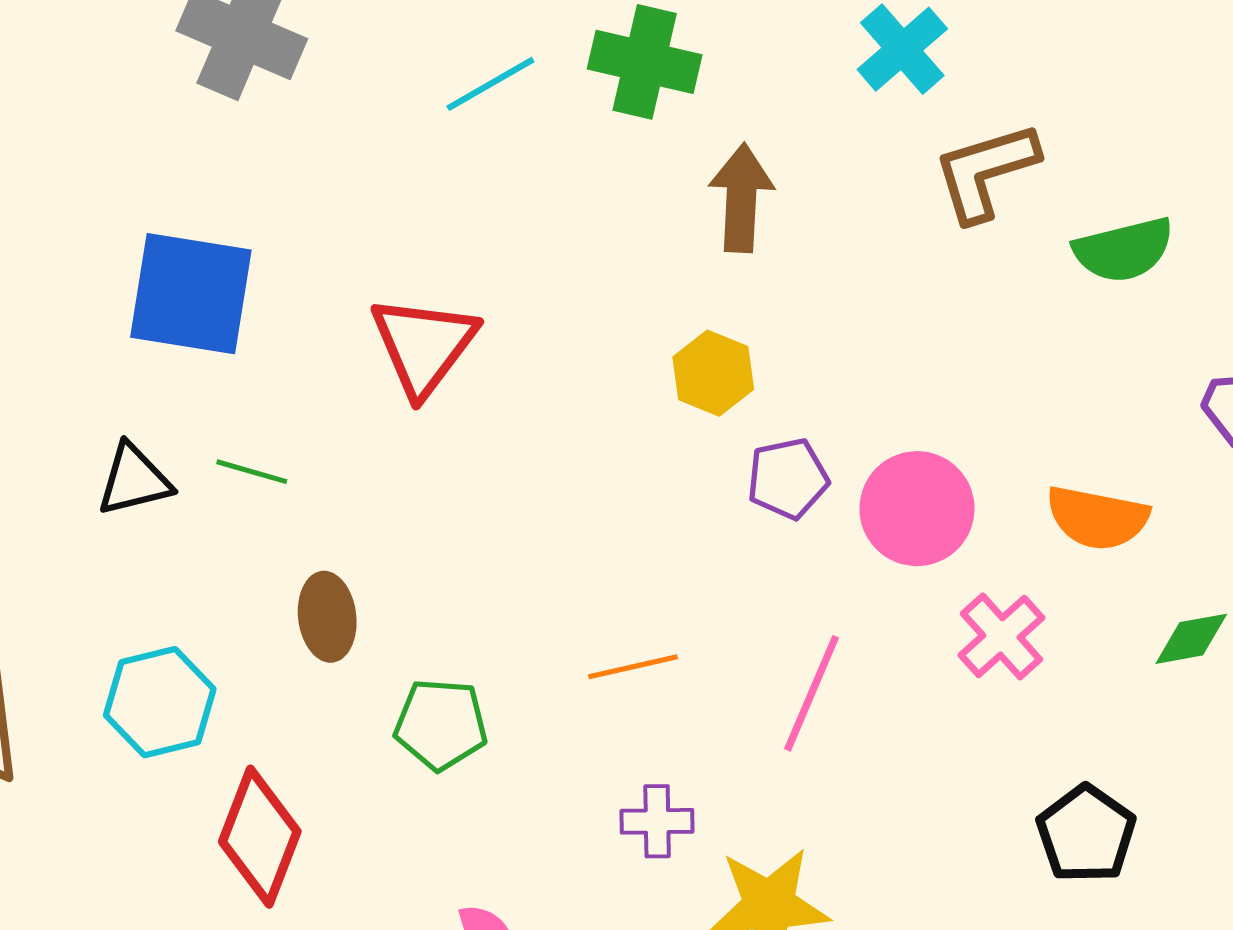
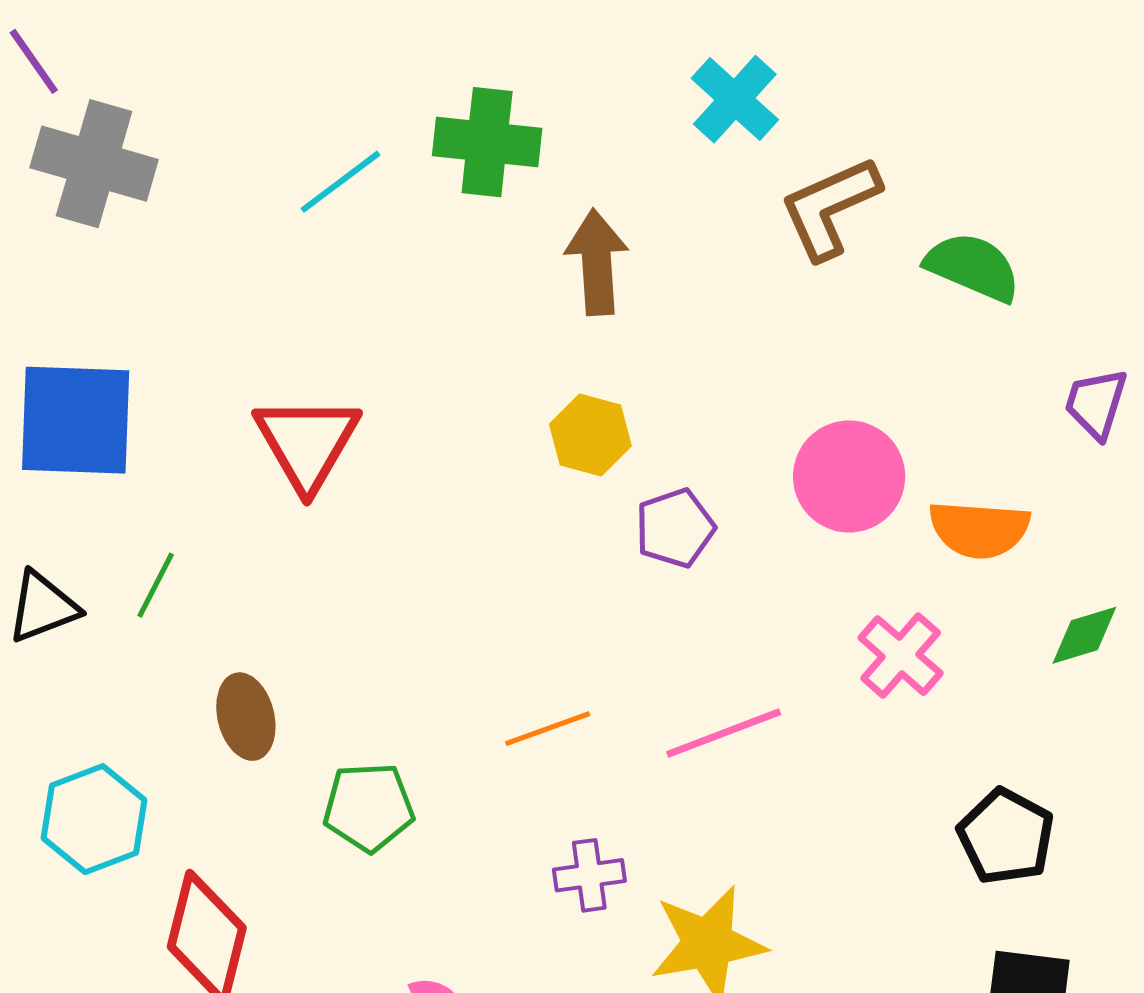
green semicircle: (1124, 250) -> (973, 267), turned -136
green line: (252, 472) -> (156, 585), turned -72
pink circle: (917, 509) -> (849, 477), moved
pink line: (812, 693) -> (724, 733), turned 53

